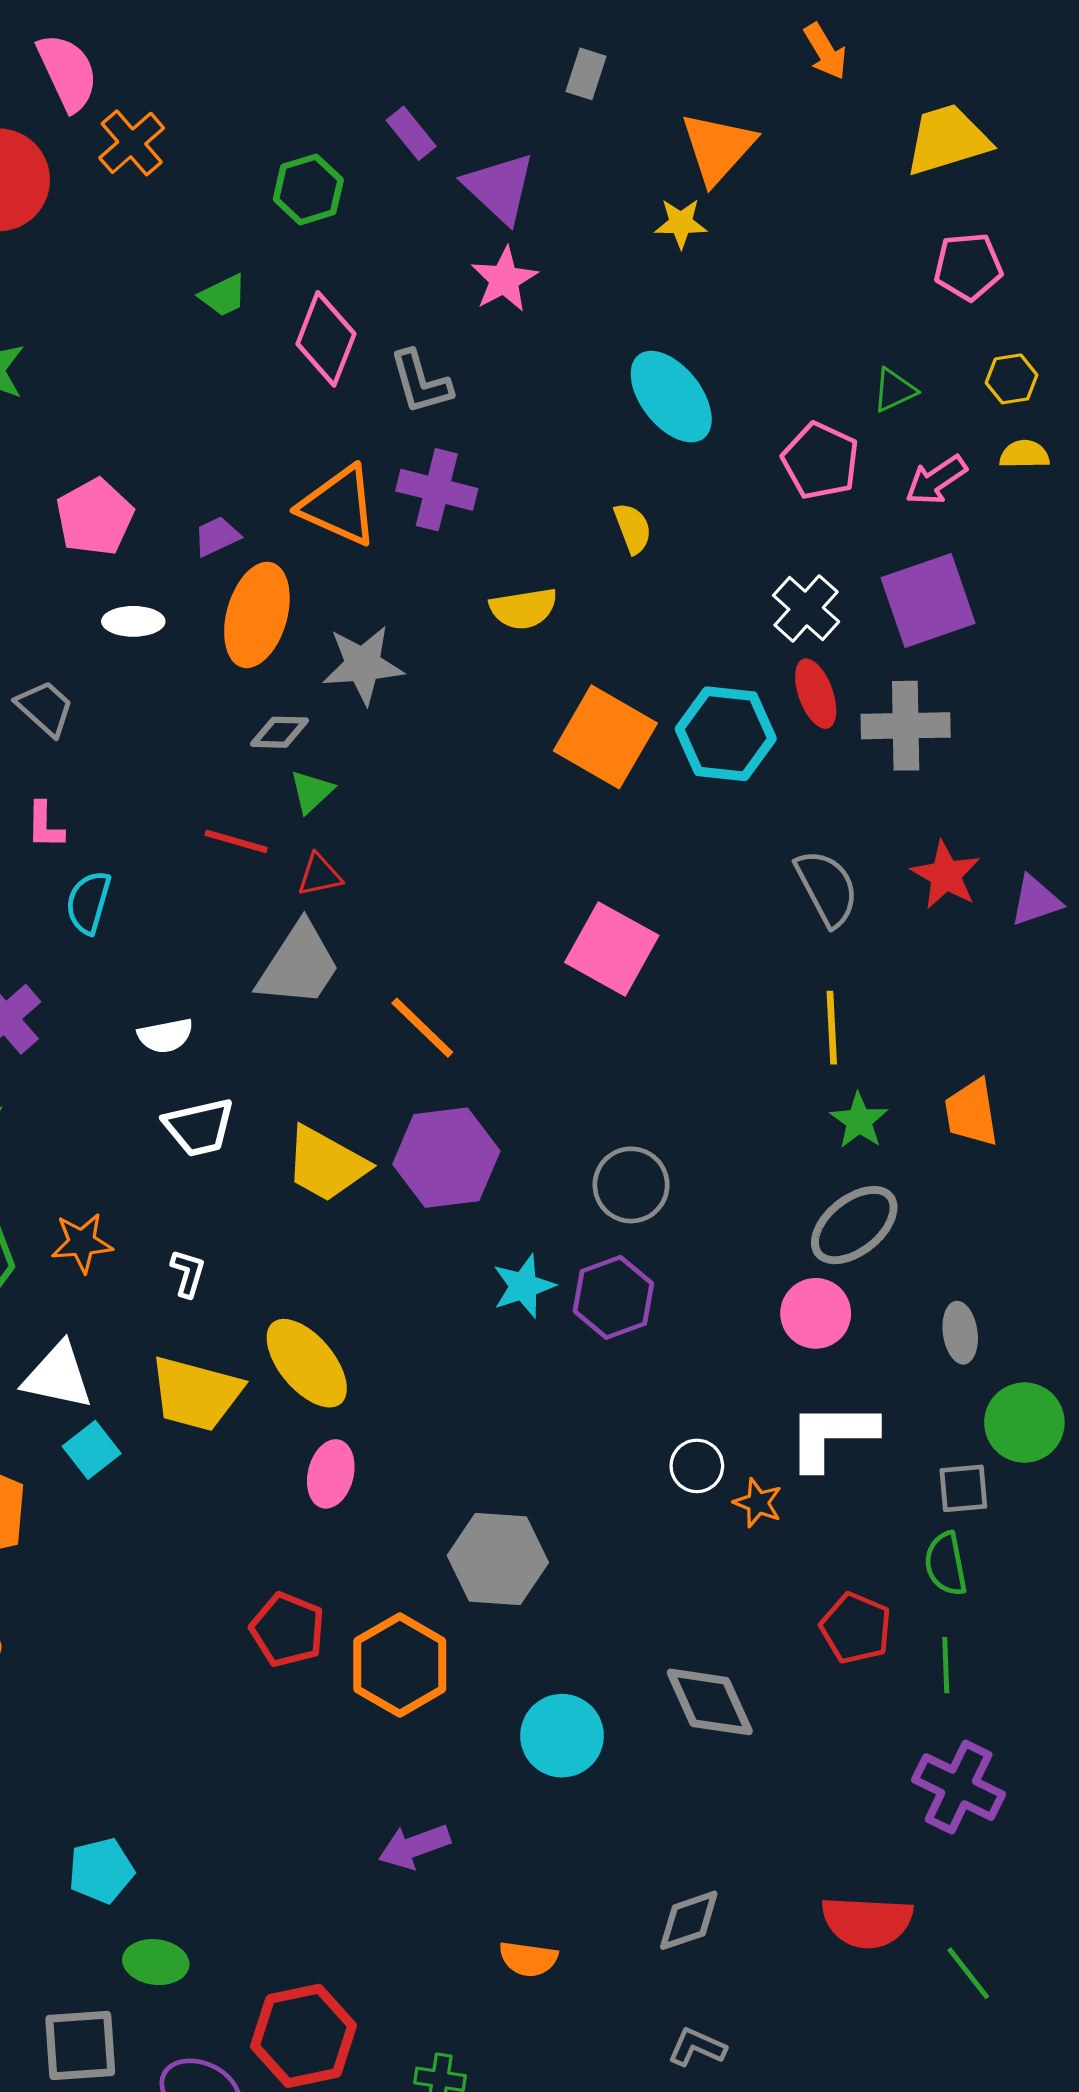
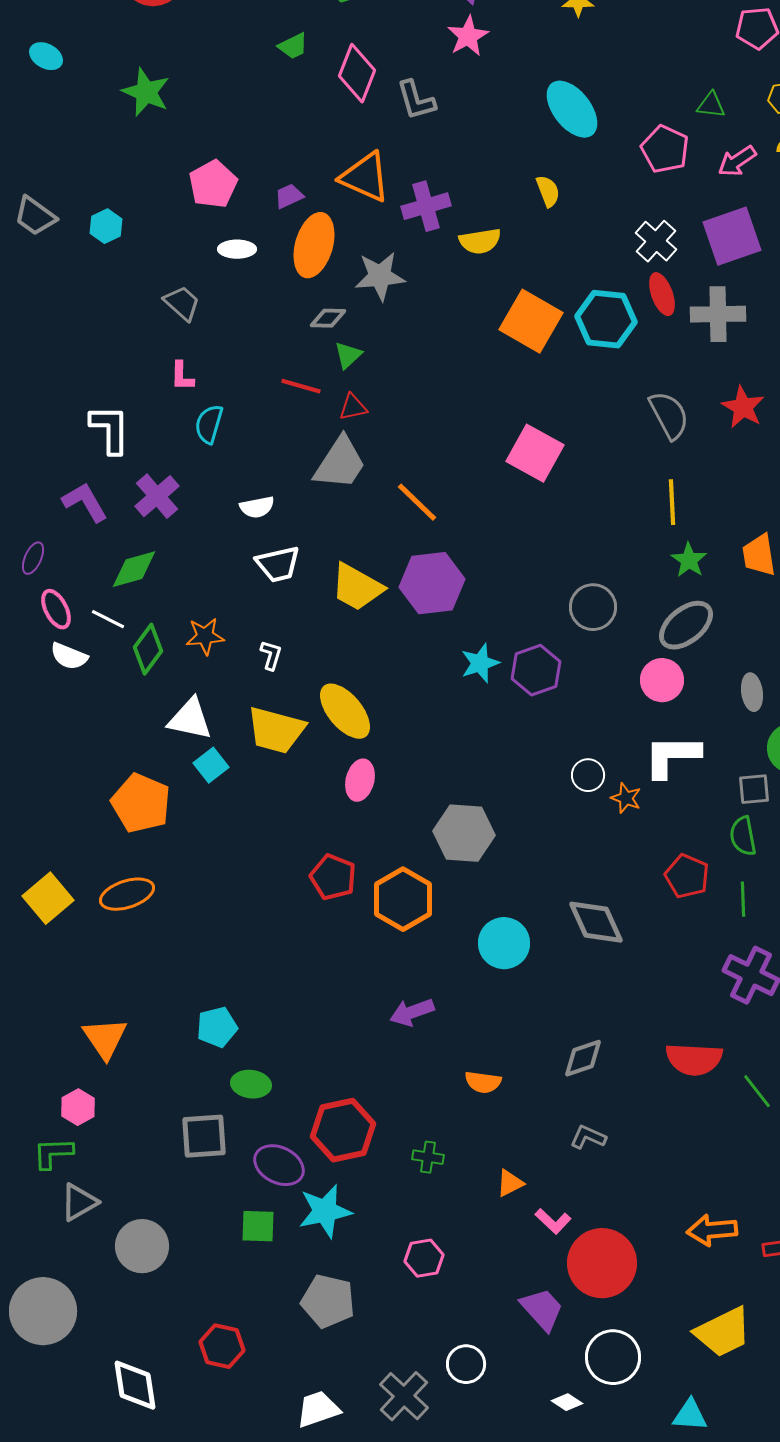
green triangle: (894, 390) -> (711, 105), turned 32
purple cross: (437, 490) -> (426, 206), moved, turned -30
gray circle: (631, 1185) -> (593, 607), moved

